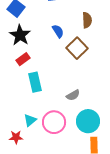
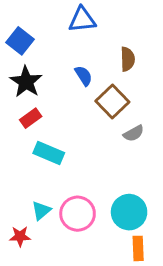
cyan rectangle: (35, 82) -> (49, 153), turned -54
gray semicircle: (73, 95) -> (134, 133), moved

